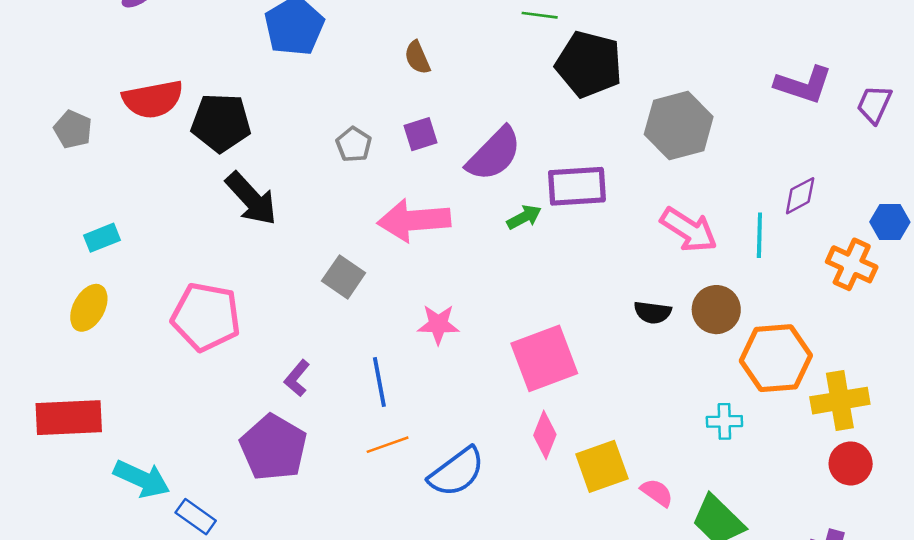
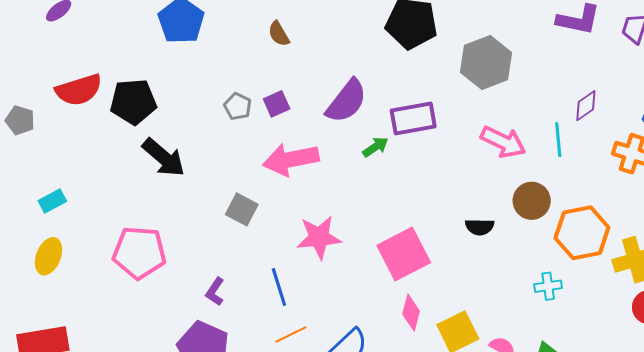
purple square: (421, 134) -> (277, 104), moved
black semicircle: (653, 312) -> (480, 227), moved
pink star: (438, 324) -> (319, 237), size x1.4

